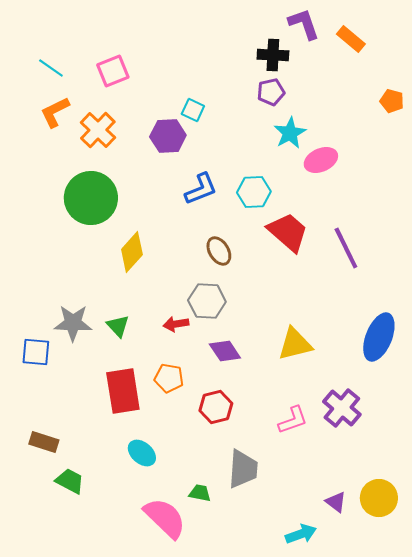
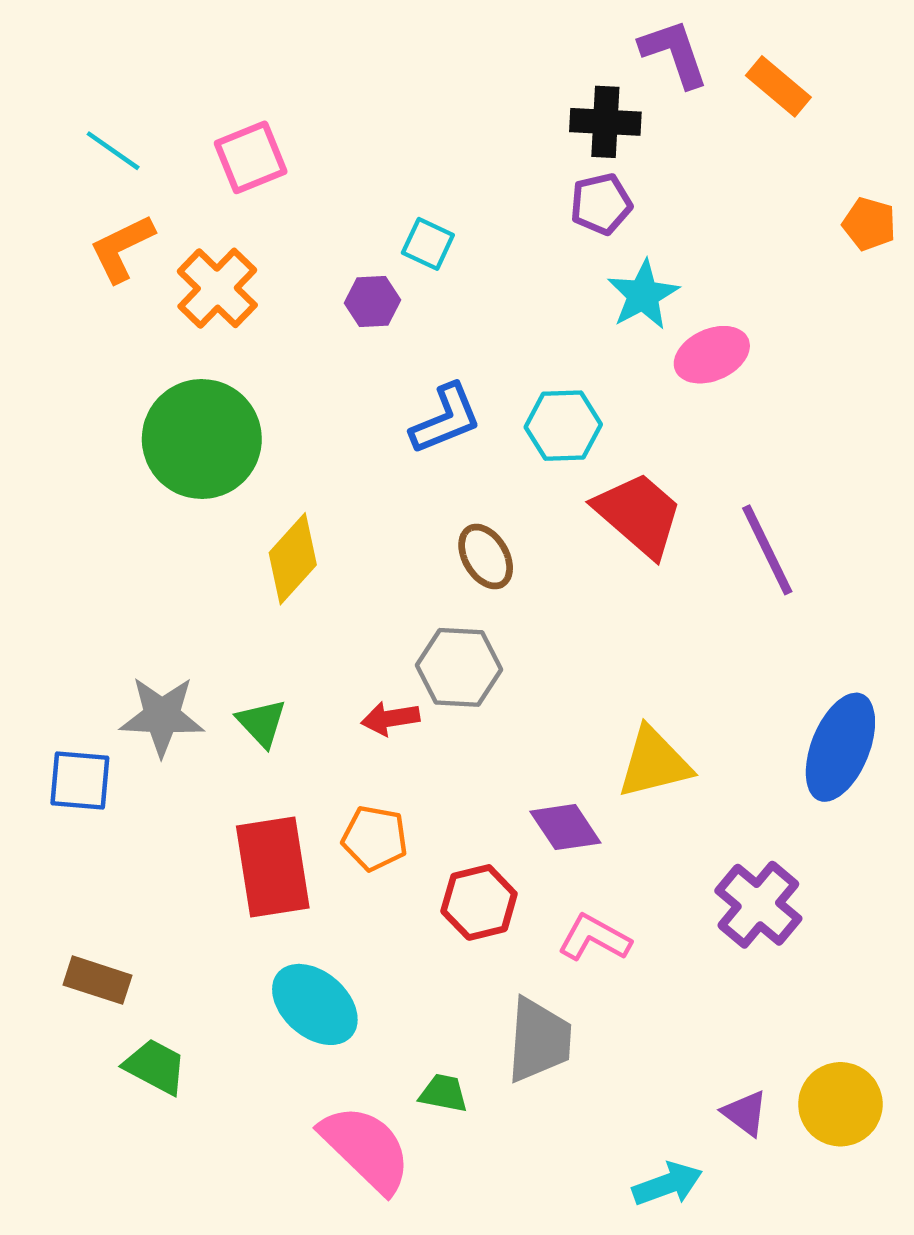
purple hexagon: (168, 136) -> (373, 302), size x0.7
purple diamond: (225, 351) -> (565, 827), moved
pink L-shape: (293, 420) -> (594, 938), moved, turned -132
cyan ellipse: (142, 453) -> (315, 1004), size x1.4

